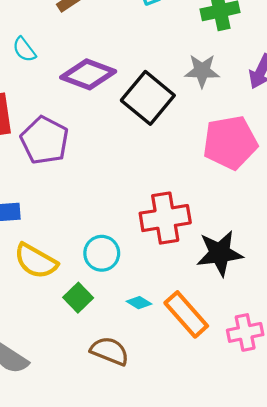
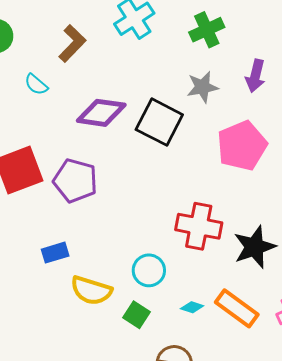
cyan semicircle: (24, 49) -> (36, 84), moved
red cross: (165, 218) -> (199, 226), turned 33

